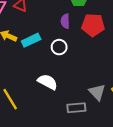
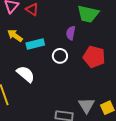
red pentagon: (93, 25) -> (94, 57), moved
white semicircle: (48, 82) -> (26, 74), moved

